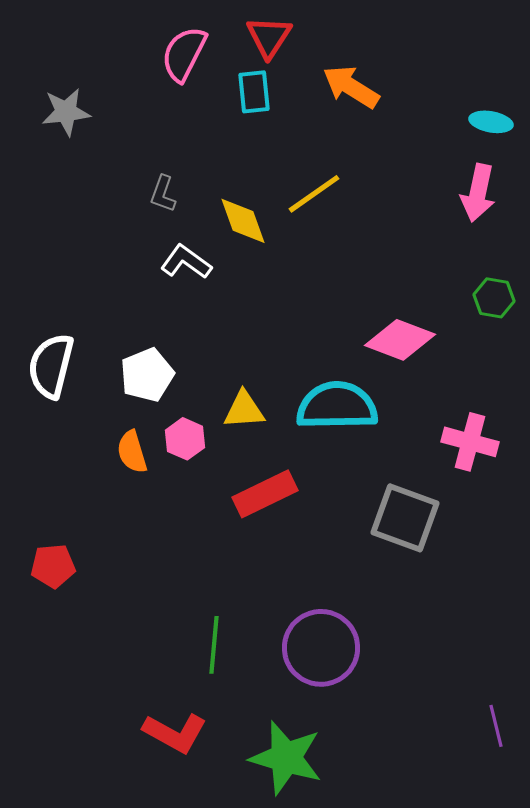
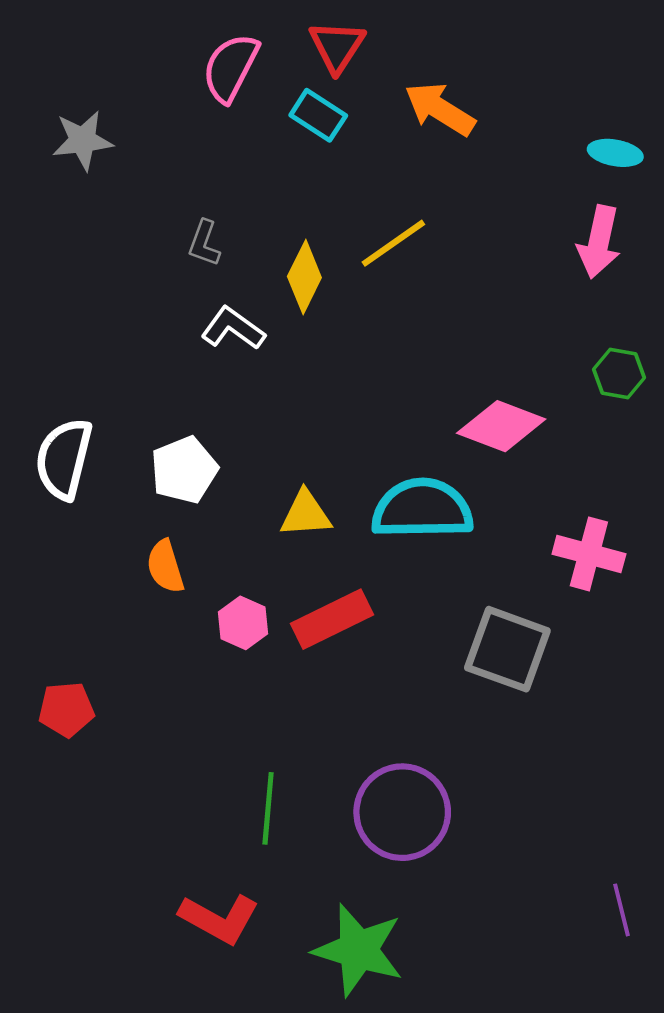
cyan rectangle: (254, 92) -> (318, 115), turned -51
yellow diamond: (243, 221) -> (304, 277), turned 46
pink hexagon: (185, 439) -> (243, 623), moved

